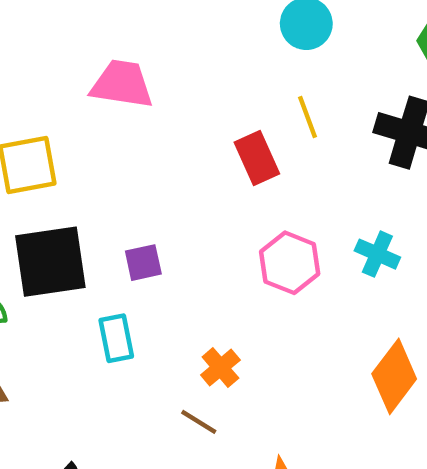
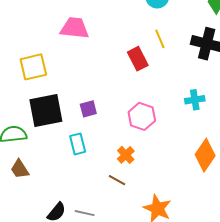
cyan cross: (377, 254) -> (195, 100), turned -30
pink hexagon: (290, 263) -> (142, 116), moved

